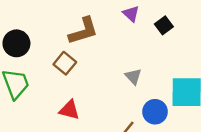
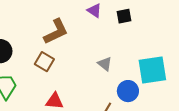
black square: (164, 25) -> (124, 16), turned 35

